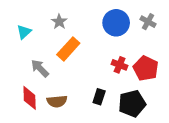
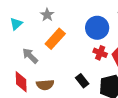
blue circle: (116, 23) -> (97, 28), moved
black rectangle: (99, 97) -> (82, 81), turned -56

